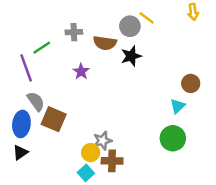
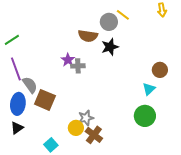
gray cross: (74, 32) -> (78, 66), moved
green line: (42, 48) -> (12, 40), moved
purple line: (26, 68) -> (16, 69), moved
brown cross: (112, 161) -> (94, 135), turned 36
cyan square: (86, 173) -> (51, 145), moved

